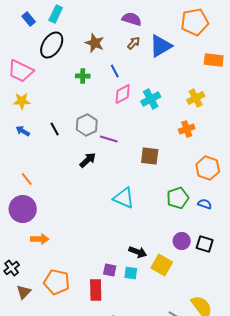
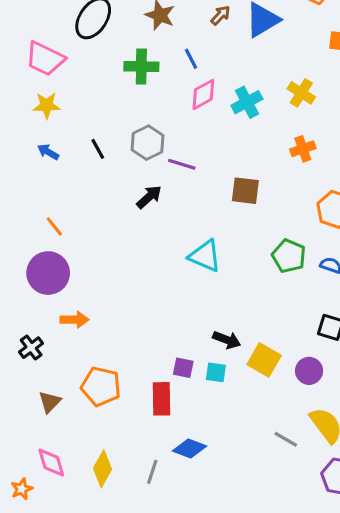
green cross: (83, 76) -> (141, 66), size x1.5
yellow cross: (196, 98) -> (301, 93), moved, turned -30
green pentagon: (178, 198) -> (289, 256), turned -30
purple circle: (182, 241) -> (309, 371), moved
black cross: (12, 268) -> (31, 348), moved

